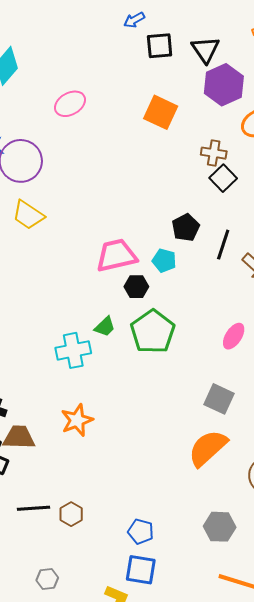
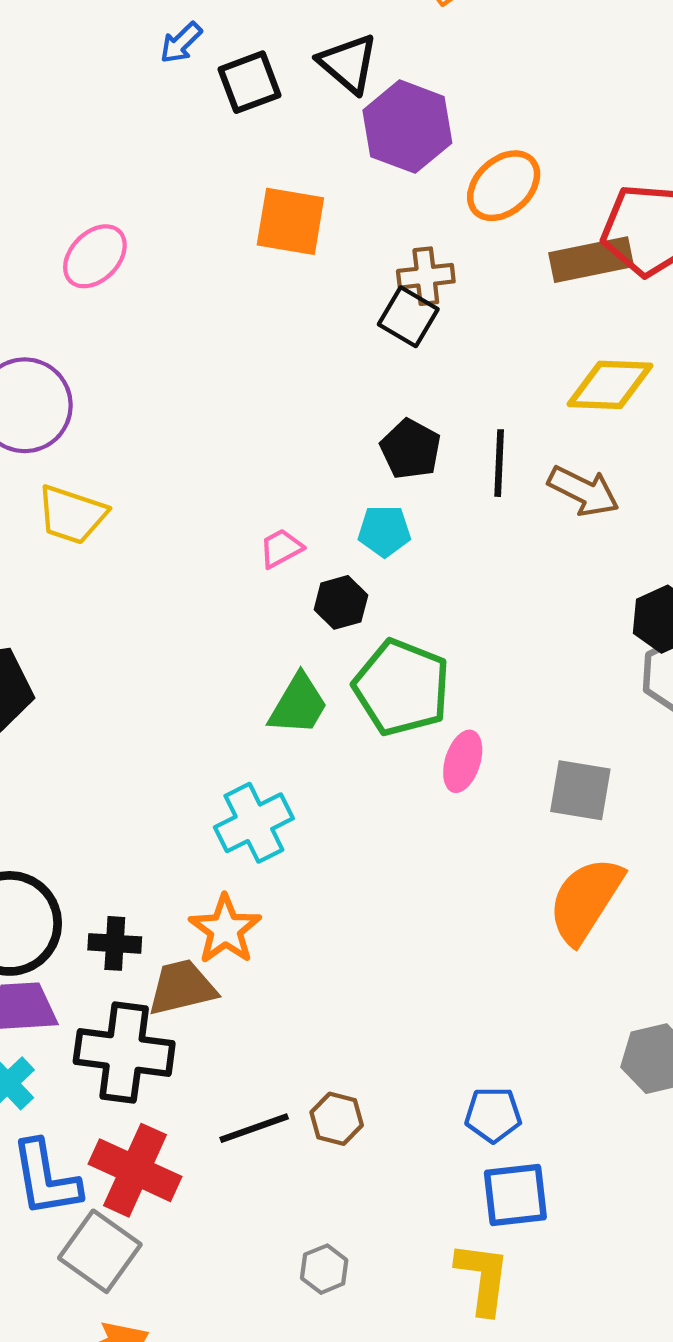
black square: (223, 178) -> (408, 317), moved
pink trapezoid: (116, 255) -> (281, 548), size x0.5
green trapezoid: (105, 327) -> (298, 705), size x1.4
pink ellipse: (234, 336) -> (463, 761), moved
cyan cross: (73, 350) -> (254, 823), moved
orange star: (77, 420) -> (225, 929), moved

